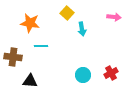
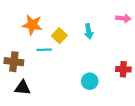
yellow square: (67, 13) -> (59, 36), moved
red cross: (111, 73) -> (123, 69), moved, turned 32
black triangle: (30, 81) -> (23, 88), moved

